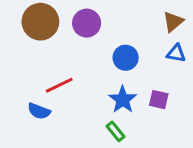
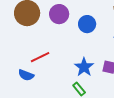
blue circle: (126, 58) -> (87, 24), moved

